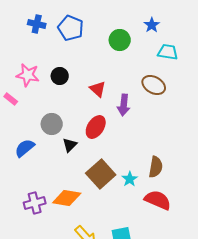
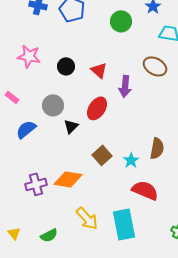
black circle: (60, 76) -> (66, 66), moved
pink rectangle: (11, 99) -> (12, 97), moved
brown square: (101, 174) -> (102, 155), size x0.7
red semicircle: (158, 200) -> (145, 190), moved

